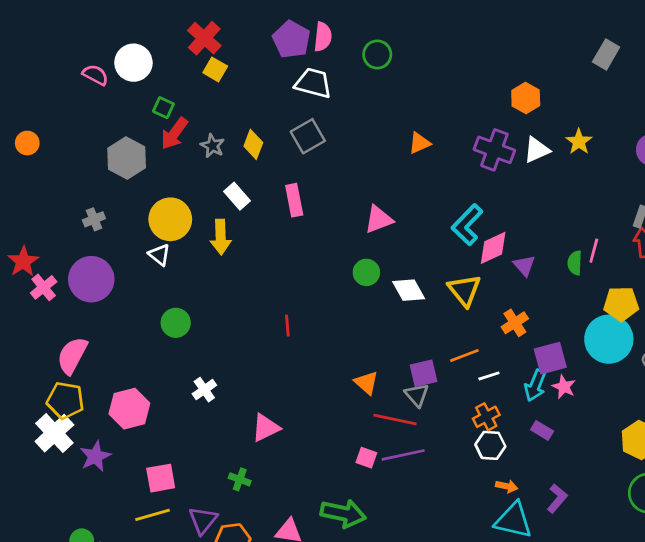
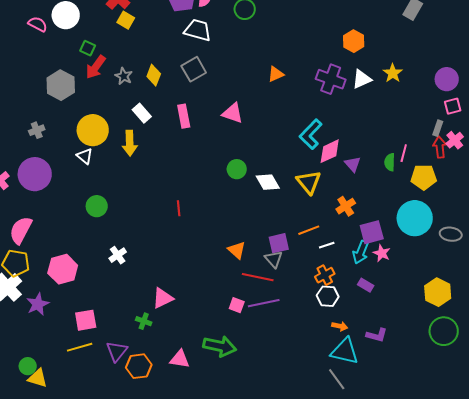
pink triangle: (379, 219) -> (233, 113), moved, turned 40
yellow pentagon: (621, 304) -> (424, 177), moved
pink triangle: (266, 428) -> (163, 298), moved
purple L-shape: (557, 498) -> (377, 335), turned 65

